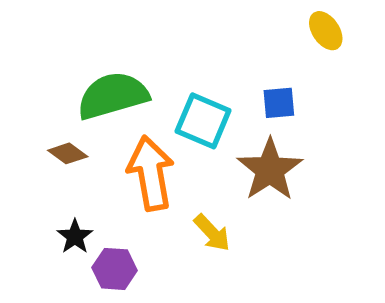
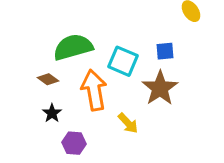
black star: (75, 236) -> (52, 113), moved

